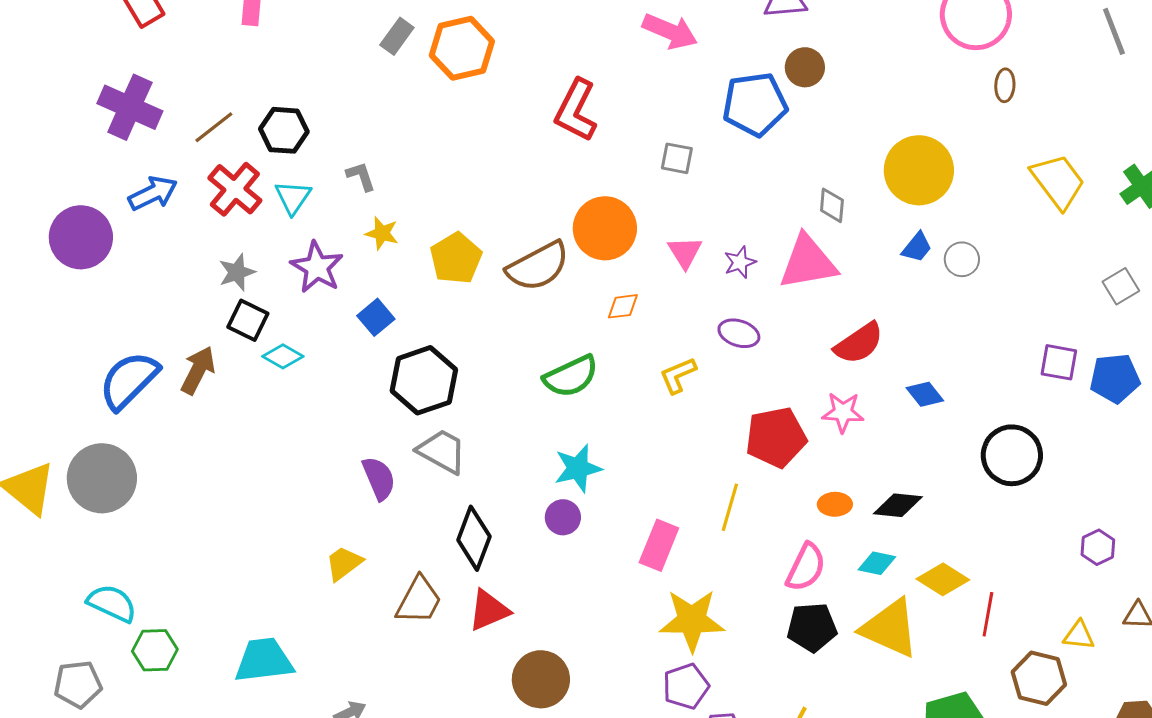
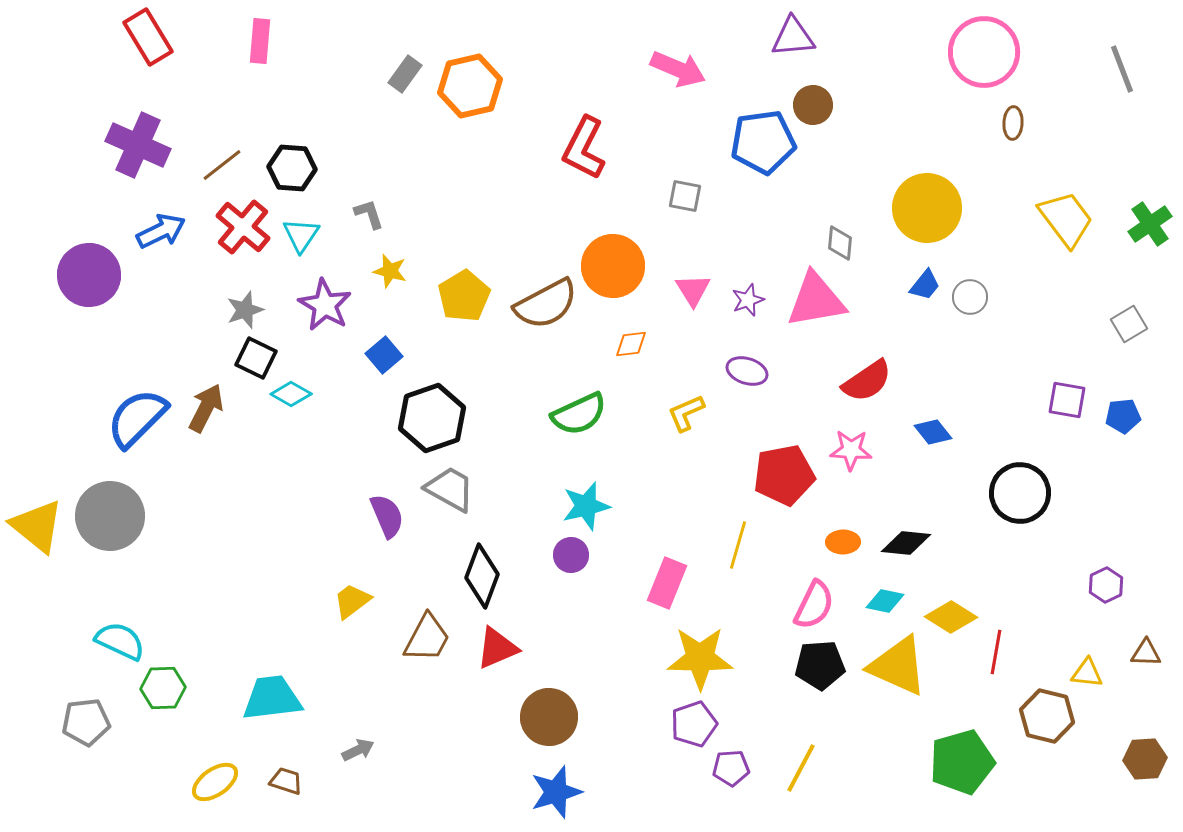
blue pentagon: (1115, 378) -> (1123, 416), size x0.7

